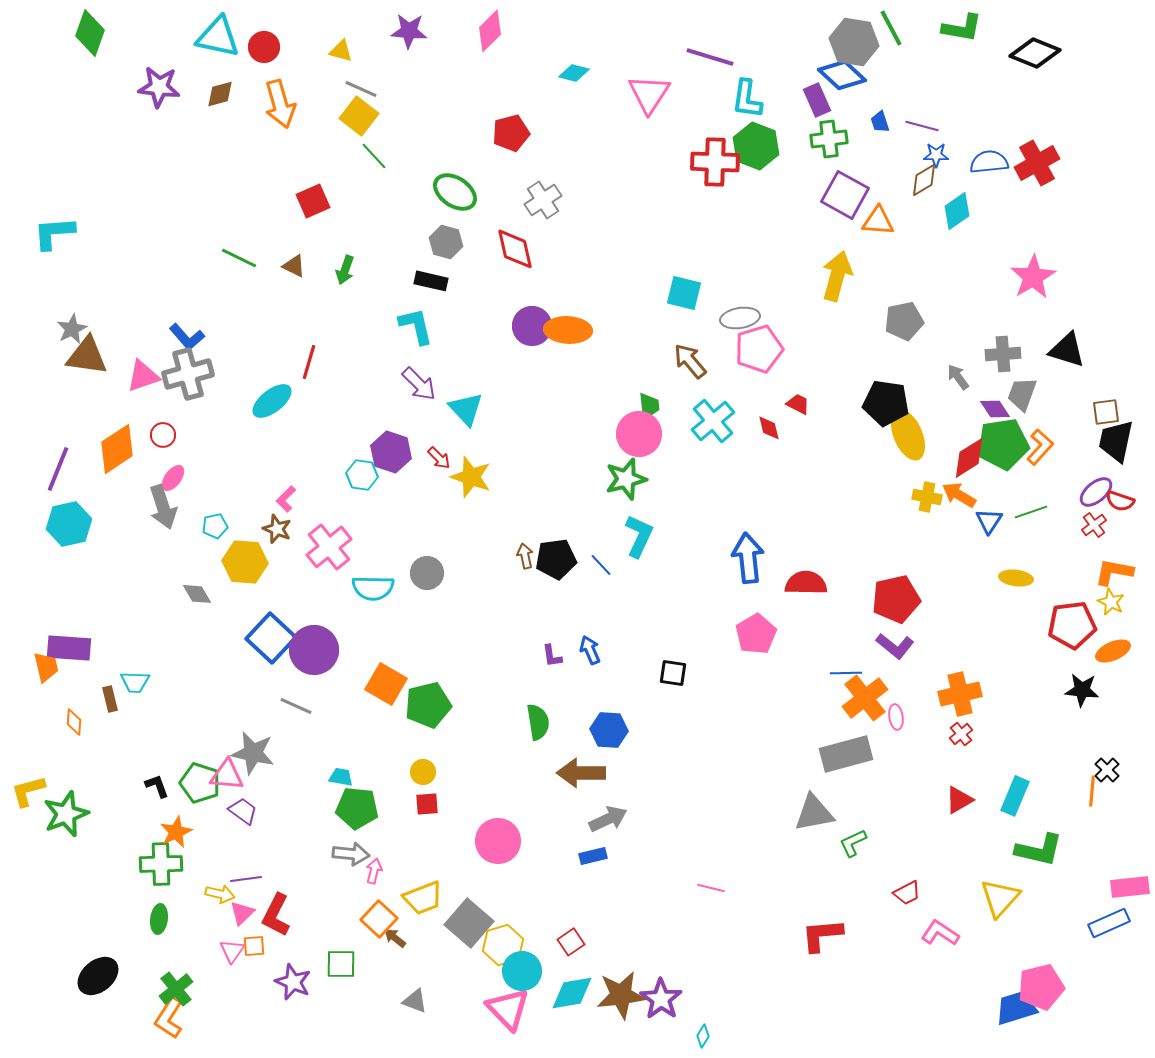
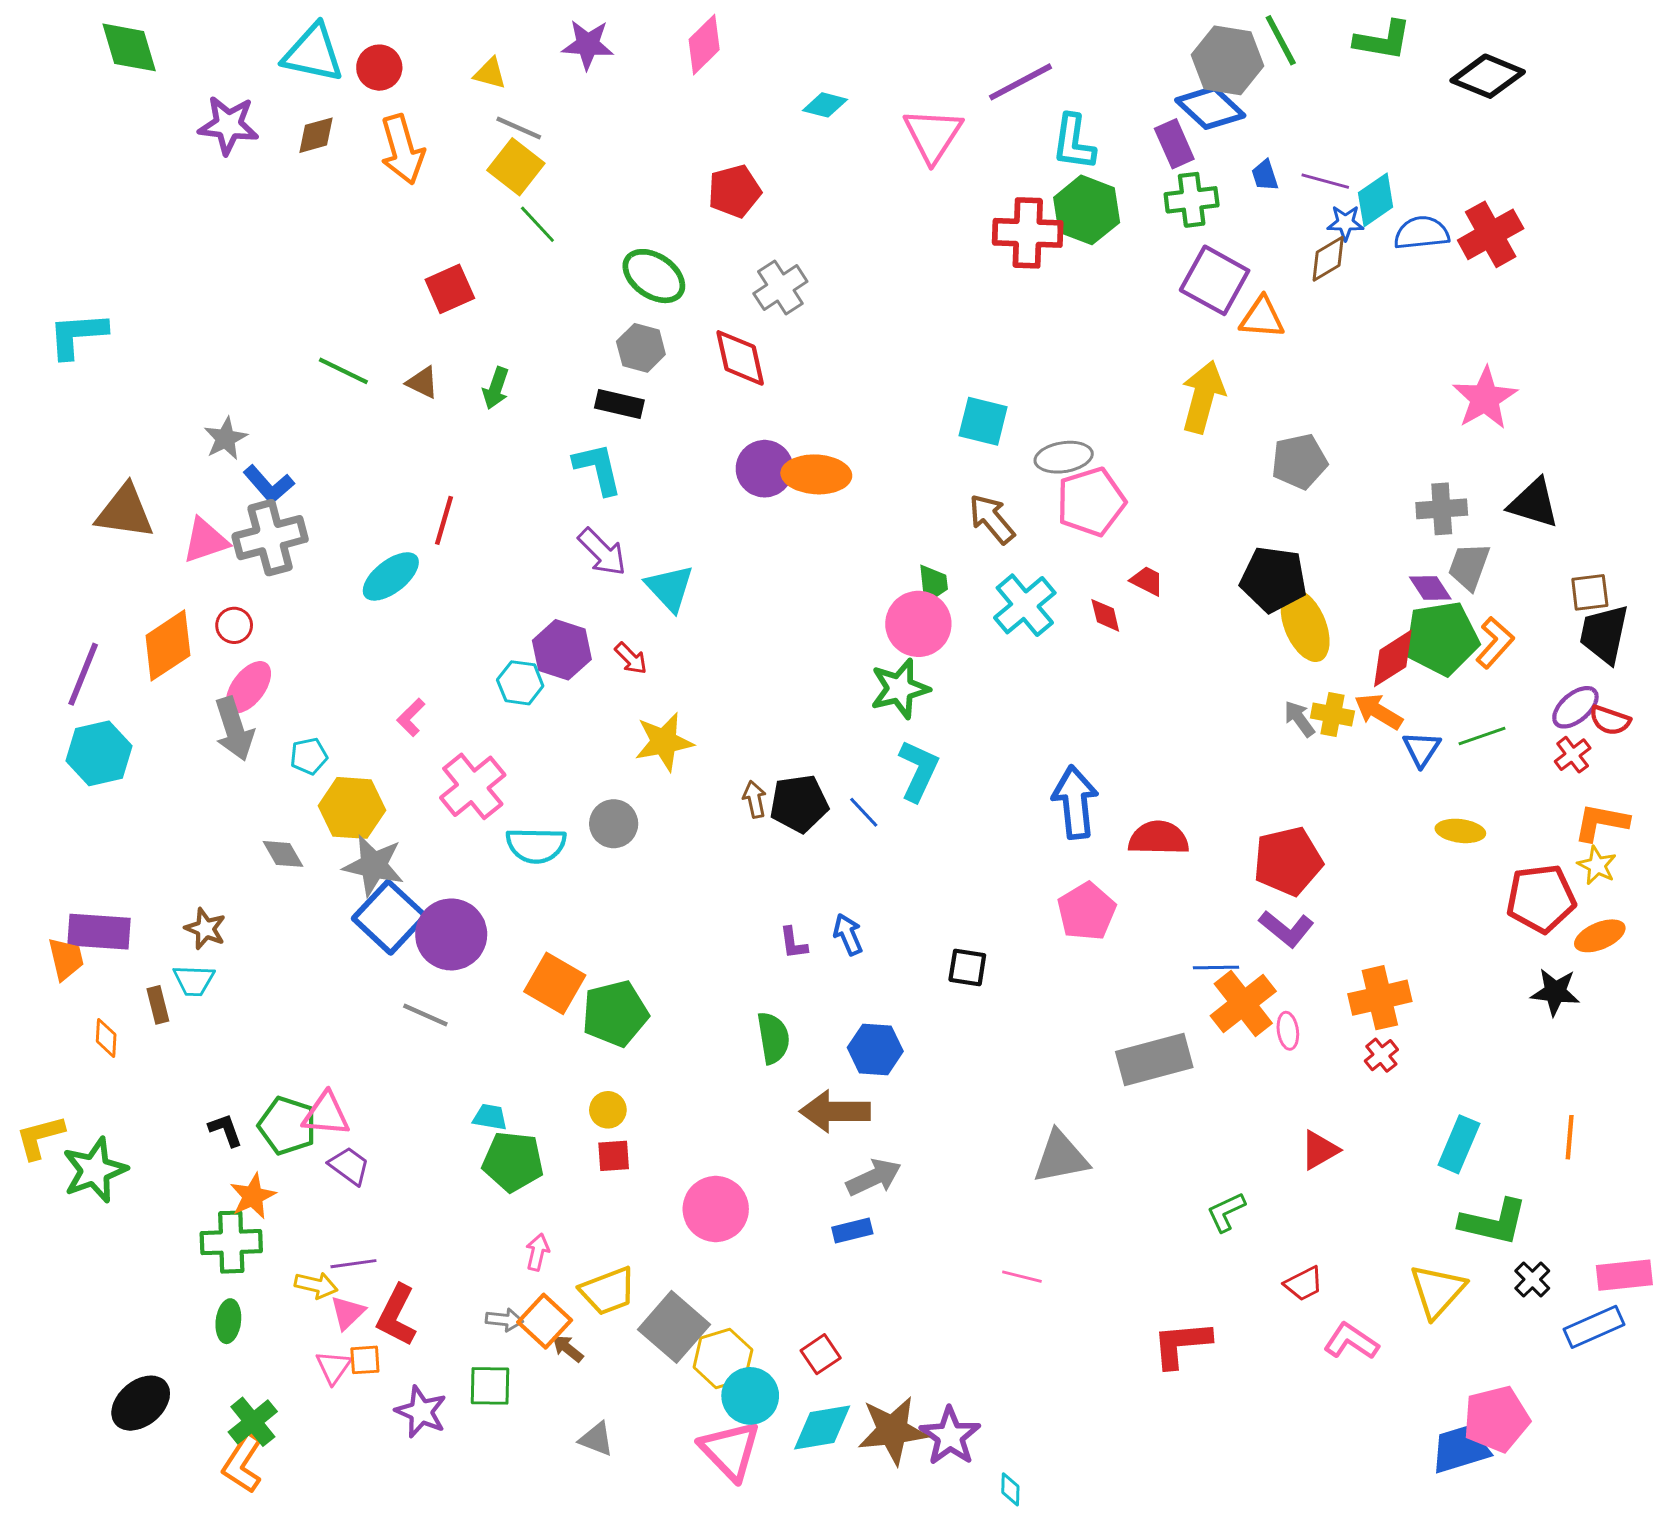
green diamond: (90, 33) -> (129, 47), turned -36
purple line: (710, 57) -> (1020, 82), turned -45
cyan diamond: (957, 211) -> (1376, 200), moved
gray star: (72, 329) -> (225, 438), moved
gray arrow: (958, 377) -> (1299, 719), moved
yellow star: (471, 477) -> (664, 742), moved, turned -30
pink ellipse: (173, 478) -> (248, 687), size x1.4
brown star: (277, 529) -> (205, 929), moved
gray star: (253, 753) -> (374, 865), moved
gray rectangle: (846, 754) -> (1154, 1060), moved
black cross: (1107, 770) -> (1532, 1279), moved
red triangle: (959, 800) -> (1320, 1150), moved
gray triangle: (814, 813) -> (1061, 1157), moved
gray arrow: (351, 854) -> (504, 1320), moved, size x0.7
cyan diamond: (703, 1036) -> (1010, 1489), turned -30

